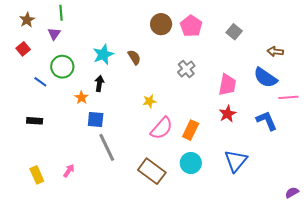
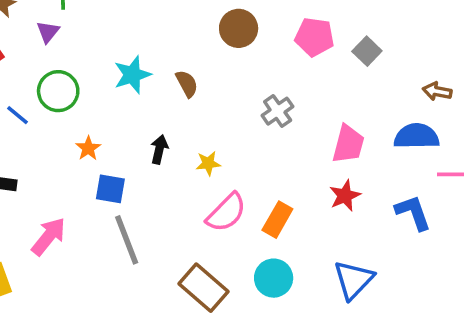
pink pentagon: (191, 26) -> (314, 37), moved, turned -30
blue semicircle: (265, 78) -> (416, 136), turned 140
black arrow: (99, 83) -> (159, 149), moved
pink arrow: (69, 171) -> (49, 236), moved, size x1.6

